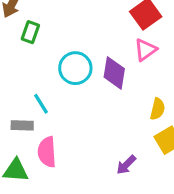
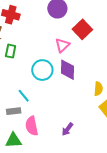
pink triangle: (145, 50) -> (62, 45), moved
purple arrow: (126, 165) -> (67, 129), moved

